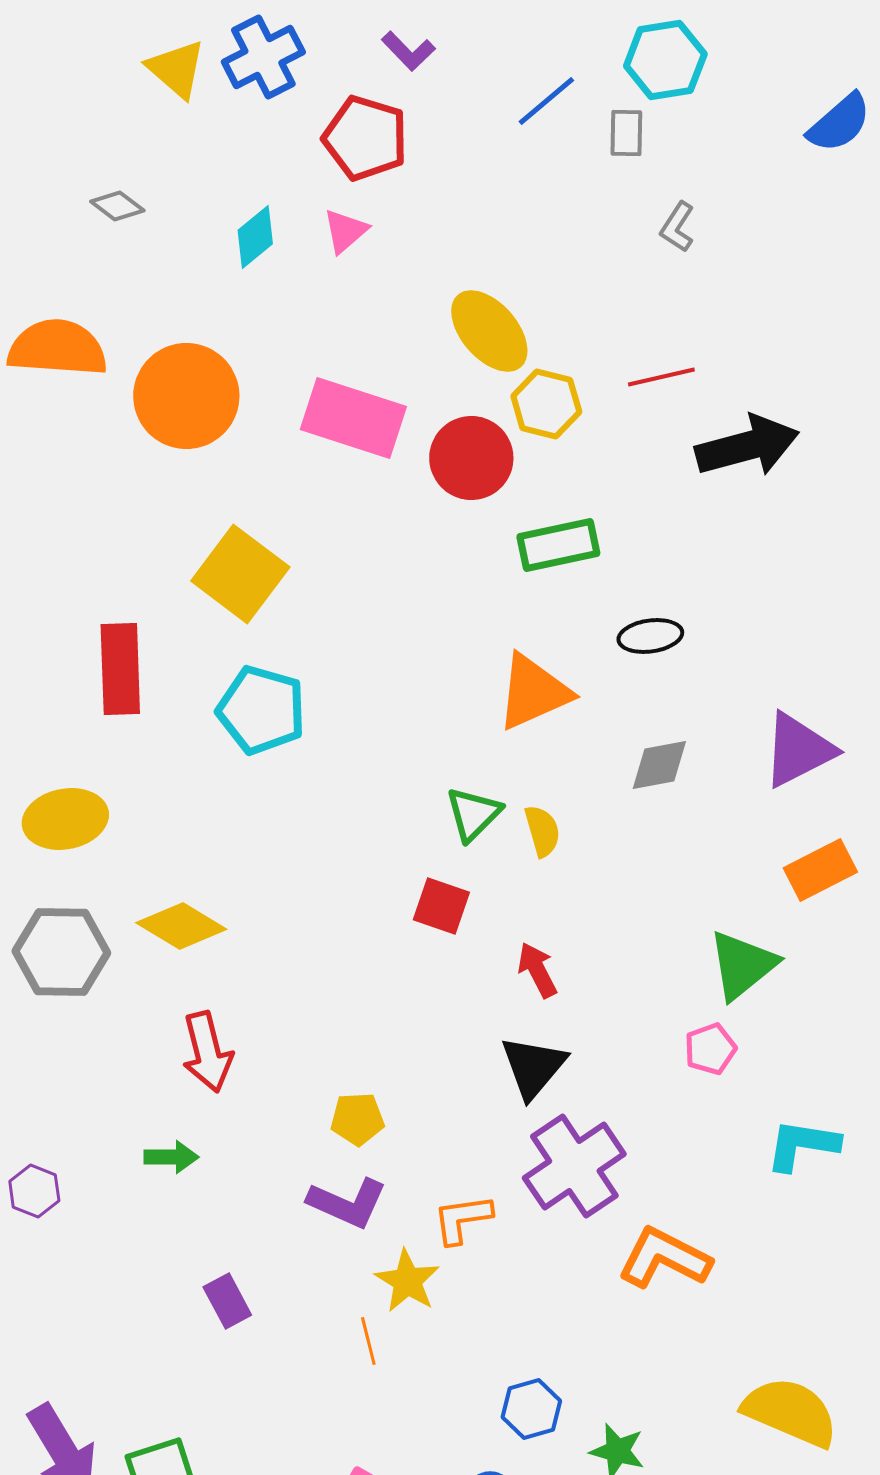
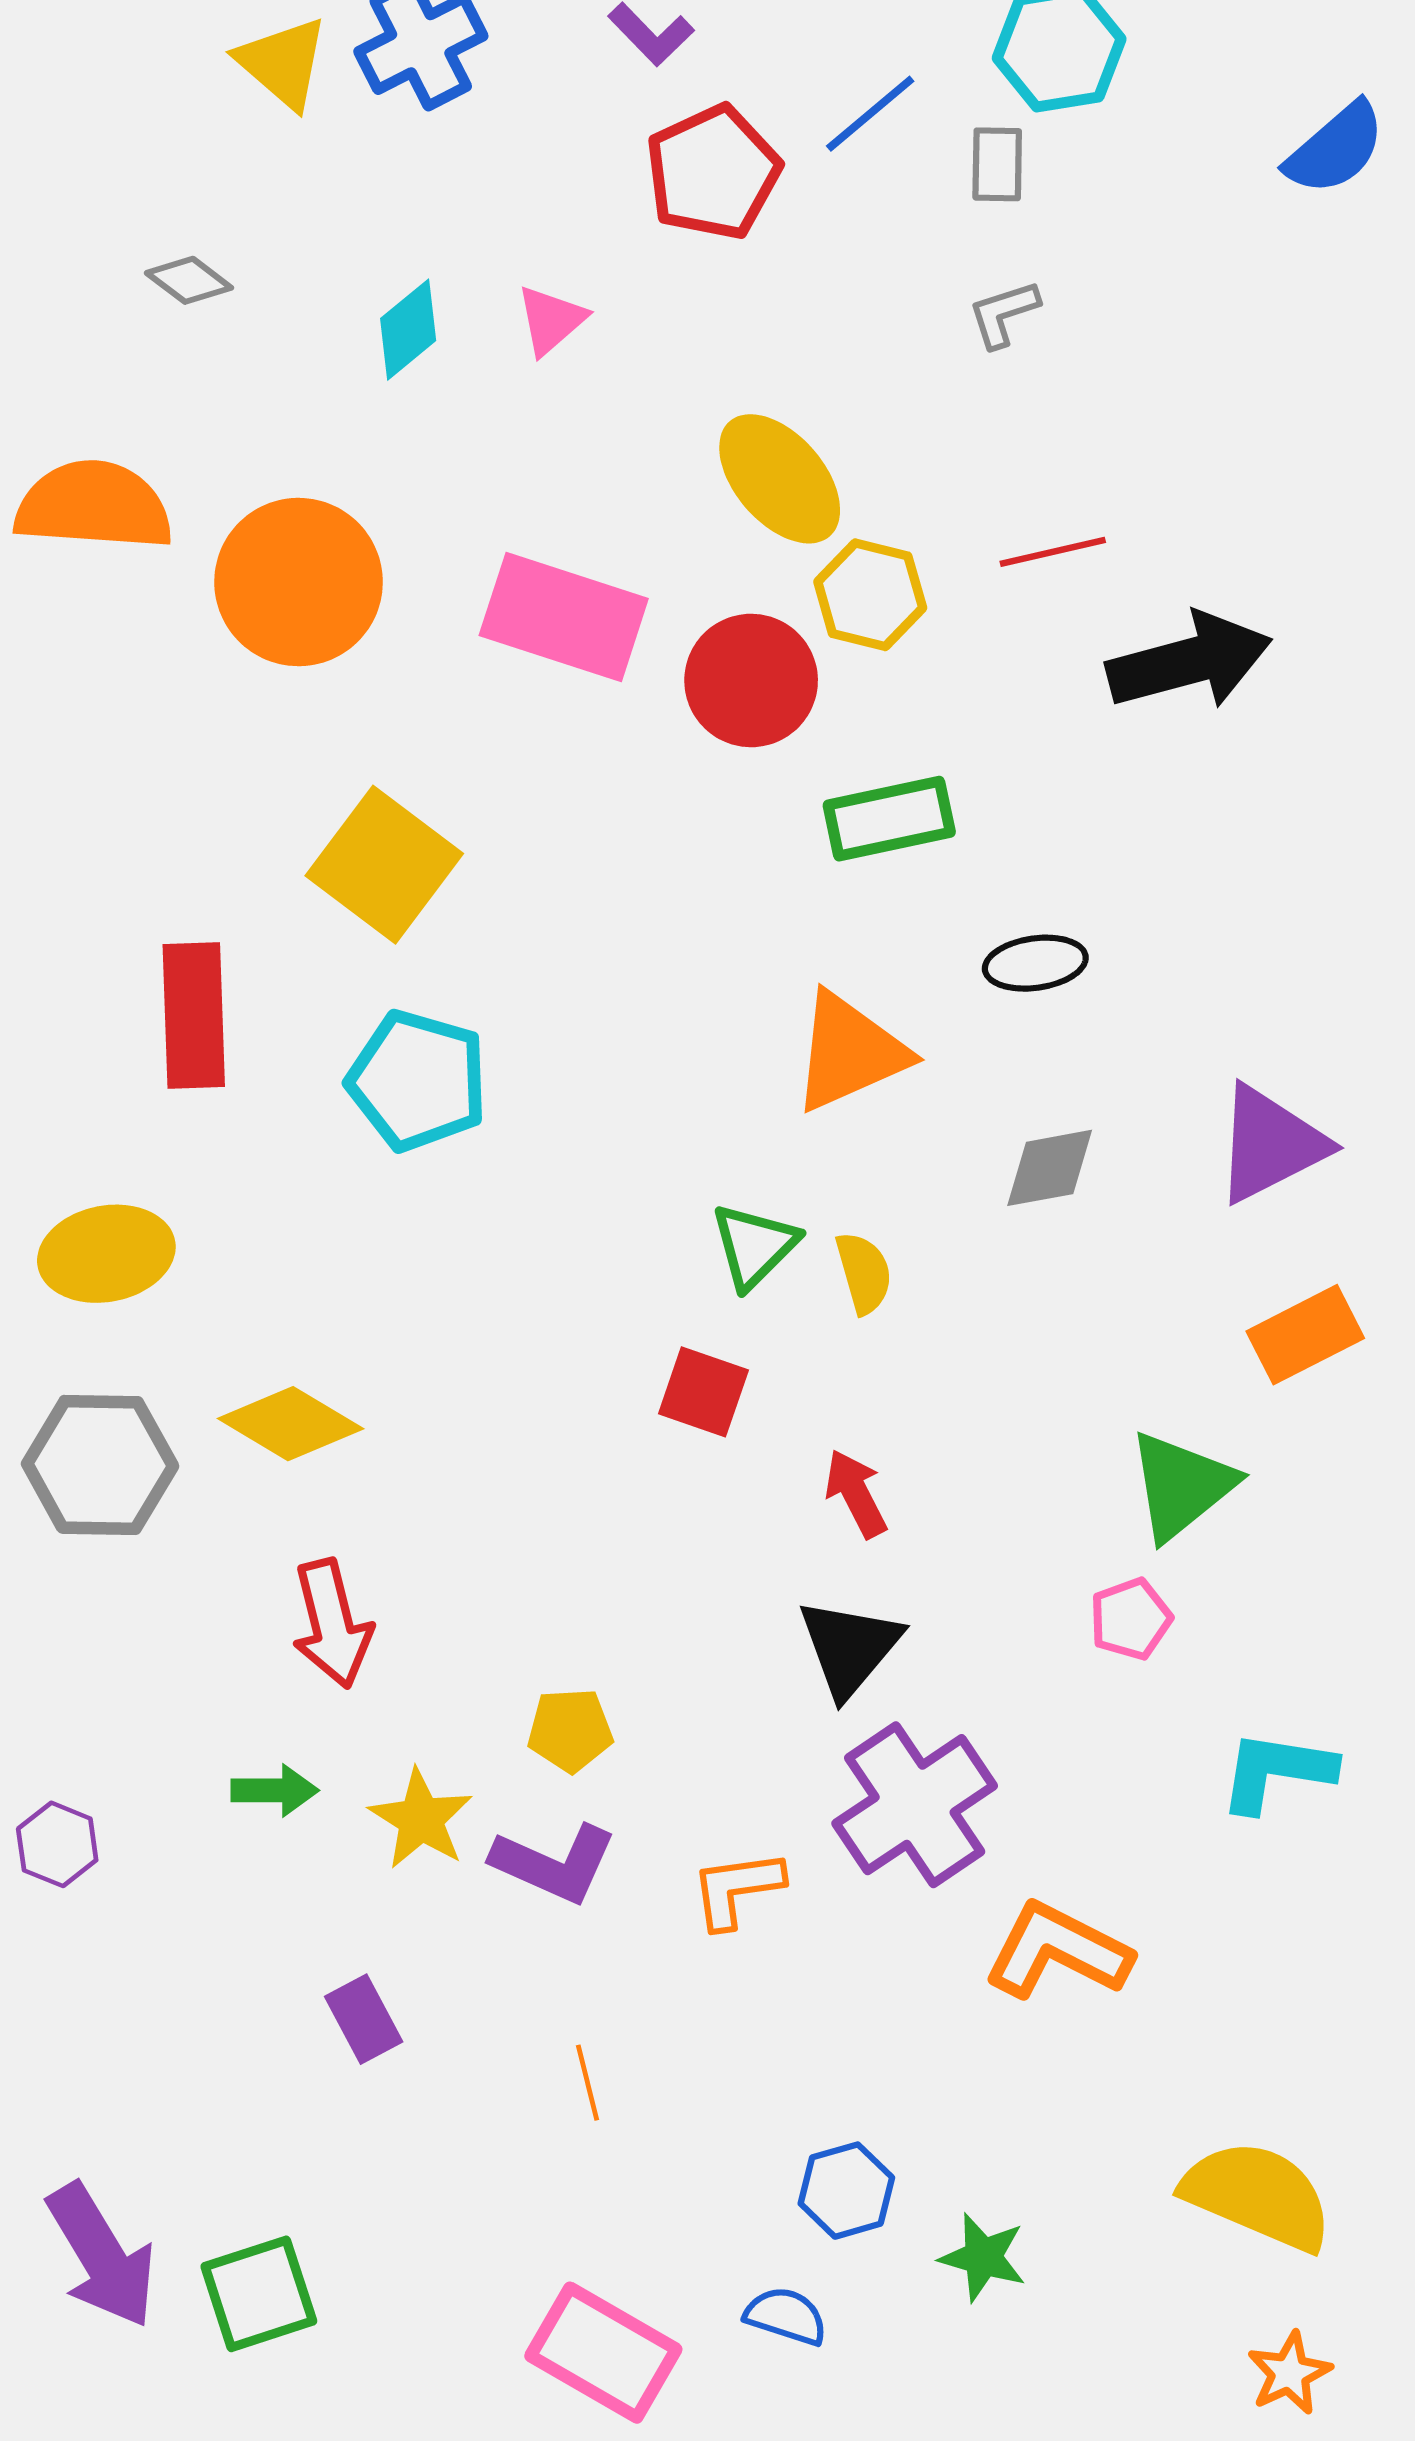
red pentagon: (365, 138) -> (713, 172), moved, turned 30
gray L-shape: (677, 227) -> (1004, 314), moved, turned 39
yellow star: (407, 1281) -> (421, 1819), moved

